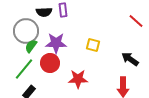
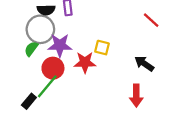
gray circle: (26, 31) -> (40, 29), moved
green line: (24, 69) -> (47, 86), moved
red star: (78, 79) -> (85, 62), moved

